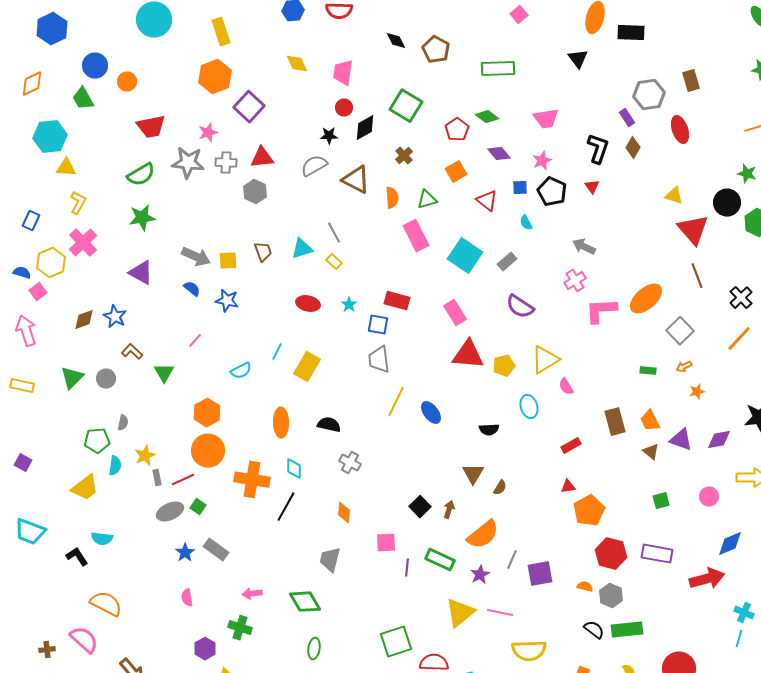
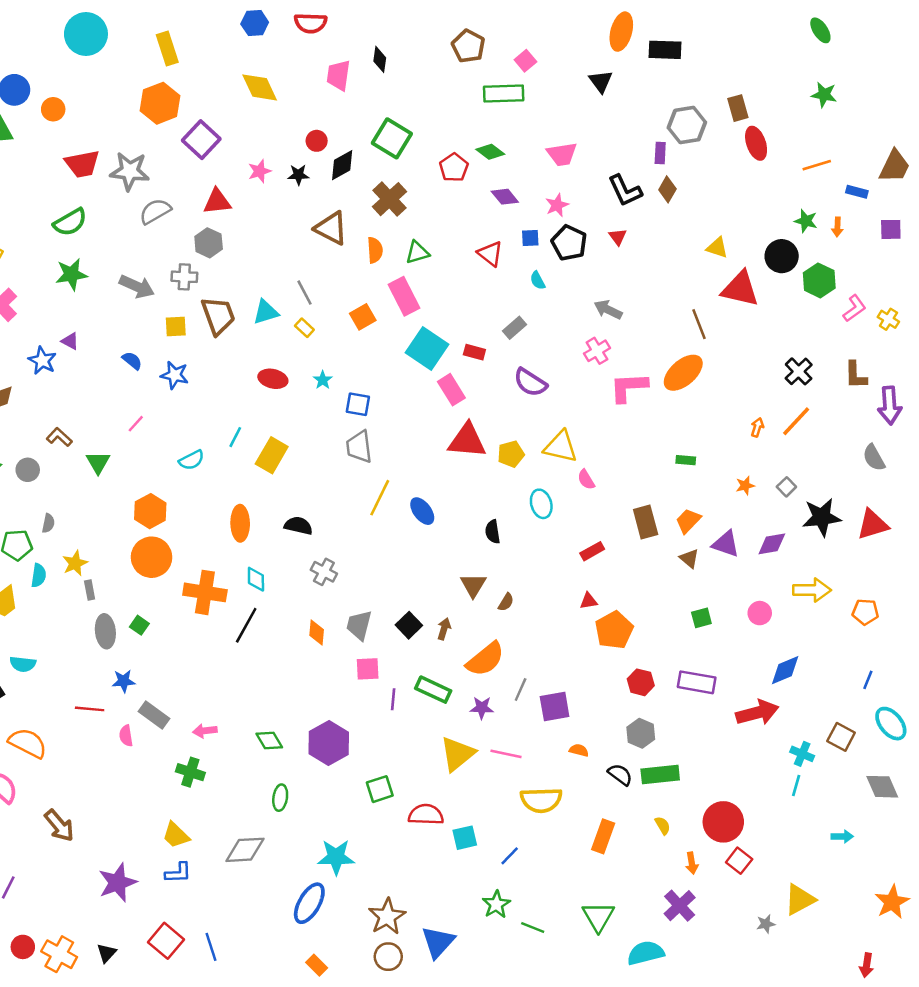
pink square: (519, 15) -> (525, 61), moved
black diamond: (396, 41) -> (380, 59), turned 35
brown pentagon: (436, 50) -> (468, 46), moved
yellow diamond: (297, 64) -> (260, 87), size x1.4
pink trapezoid: (343, 73) -> (338, 75), moved
purple rectangle: (627, 118) -> (660, 153), turned 36
red ellipse: (680, 130) -> (756, 143), moved
pink star: (208, 133) -> (260, 171), moved
black L-shape: (598, 149) -> (625, 191), turned 136
brown cross: (404, 156) -> (389, 199), size x1.6
gray star: (188, 163) -> (130, 171), moved
gray cross: (226, 163) -> (184, 277), moved
gray semicircle: (314, 166) -> (155, 211), moved
orange square: (456, 172) -> (363, 317), moved
red triangle: (693, 230) -> (740, 289), turned -36
brown trapezoid: (263, 252) -> (218, 316), size x1.6
cyan square: (465, 256) -> (427, 348), moved
gray arrow: (196, 257) -> (137, 287), moved
purple triangle: (141, 273) -> (70, 341), size x0.6
brown line: (697, 276) -> (699, 324), moved
red rectangle: (397, 301) -> (474, 352), moved, size x0.7
blue star: (115, 317) -> (42, 361), moved
gray square: (680, 331) -> (786, 487), moved, size x0.6
yellow triangle: (545, 360) -> (561, 447), turned 44
orange arrow: (684, 367) -> (757, 427), moved, turned 133
orange trapezoid: (650, 421) -> (688, 521), turned 70
black semicircle: (489, 430) -> (493, 532), turned 84
red line: (183, 480) -> (90, 709), moved, turned 30
gray ellipse: (170, 512) -> (105, 631), turned -72
gray rectangle: (216, 550) -> (154, 715), moved
blue star: (185, 553) -> (124, 681), turned 30
red hexagon: (611, 554) -> (641, 682), size x0.7
gray trapezoid: (330, 560) -> (359, 625), moved
purple star: (480, 575) -> (482, 708), turned 30
orange semicircle: (585, 587) -> (579, 750), moved
green diamond: (305, 602) -> (269, 741), size x0.7
green square: (396, 642) -> (380, 789), size x0.7
purple hexagon: (205, 649) -> (329, 743), moved, size x1.6

